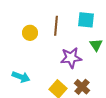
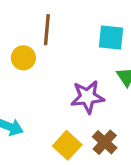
brown line: (56, 26) -> (47, 30), moved

